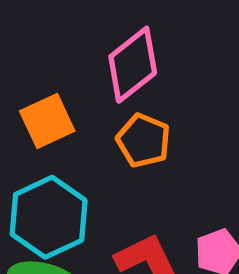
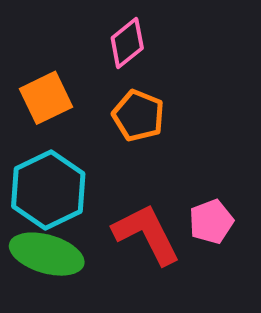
pink diamond: (133, 65) -> (127, 43), size x0.7

